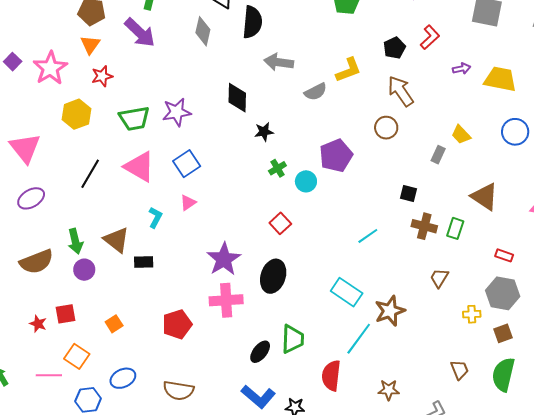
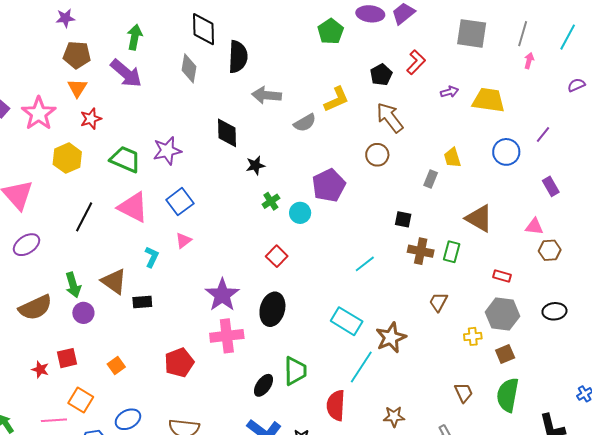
green trapezoid: (134, 118) -> (125, 159), turned -144
yellow trapezoid: (461, 135) -> (452, 158), turned 30

